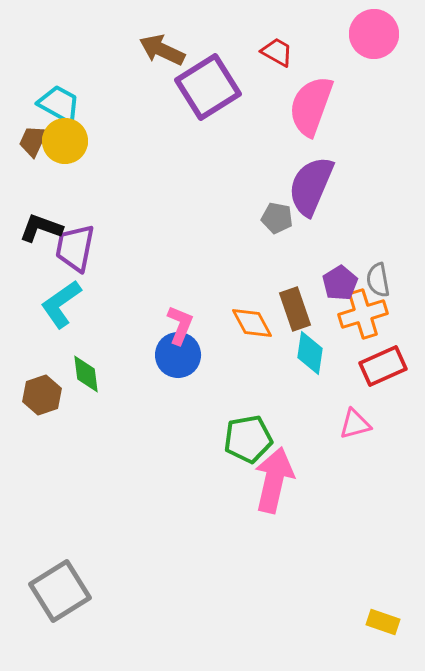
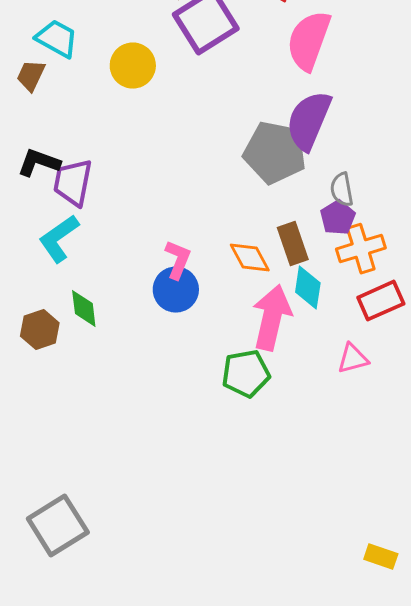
yellow circle: (65, 141) -> (133, 66), moved
gray pentagon: (277, 218) -> (275, 153), size x2.0
gray semicircle: (378, 280) -> (342, 190), moved
pink arrow: (274, 480) -> (272, 318), moved

